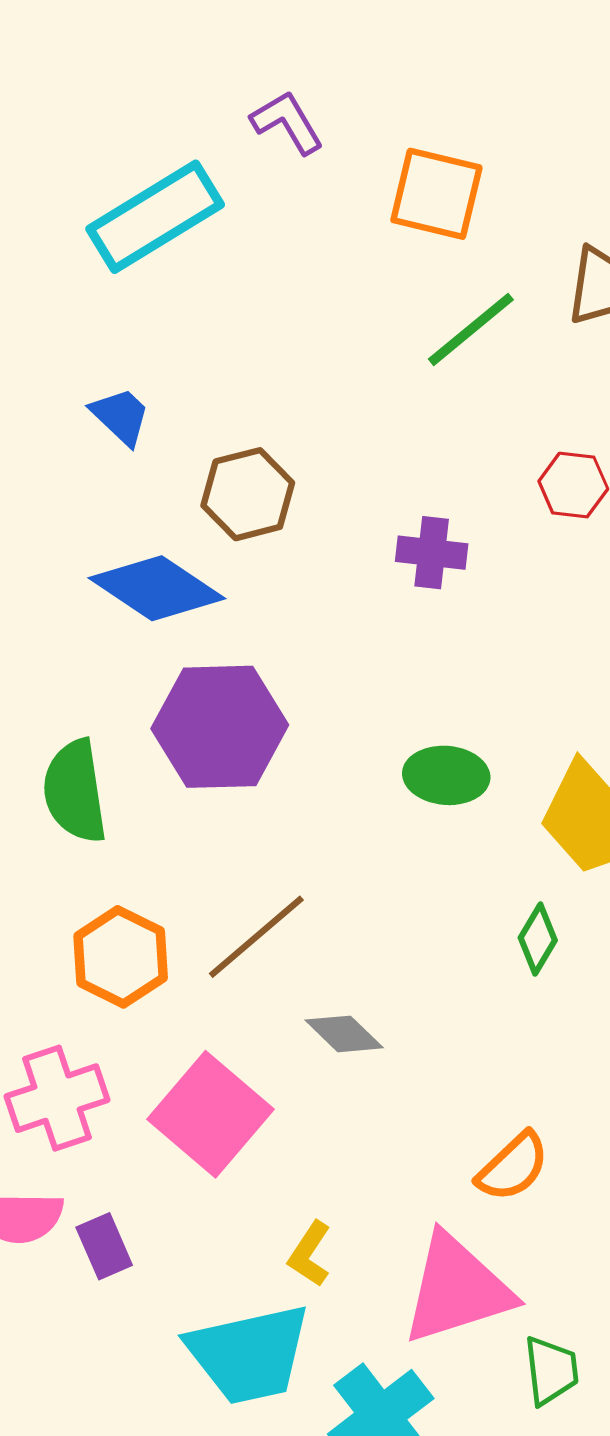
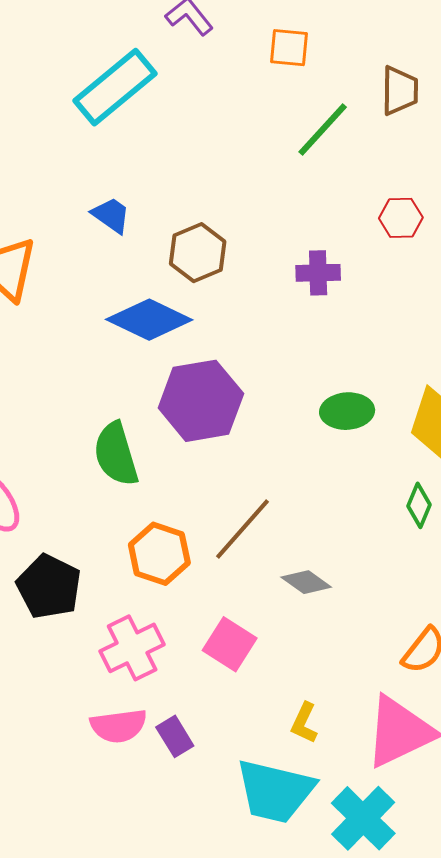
orange square: (436, 194) -> (289, 48), size x0.7
pink square: (210, 1114) -> (230, 644), size x0.7
cyan trapezoid: (249, 1354) -> (275, 791), turned 34

